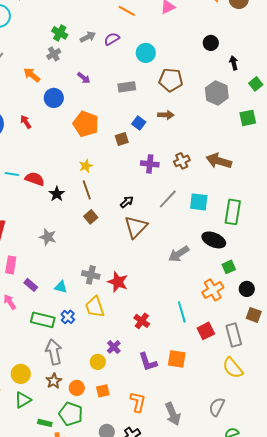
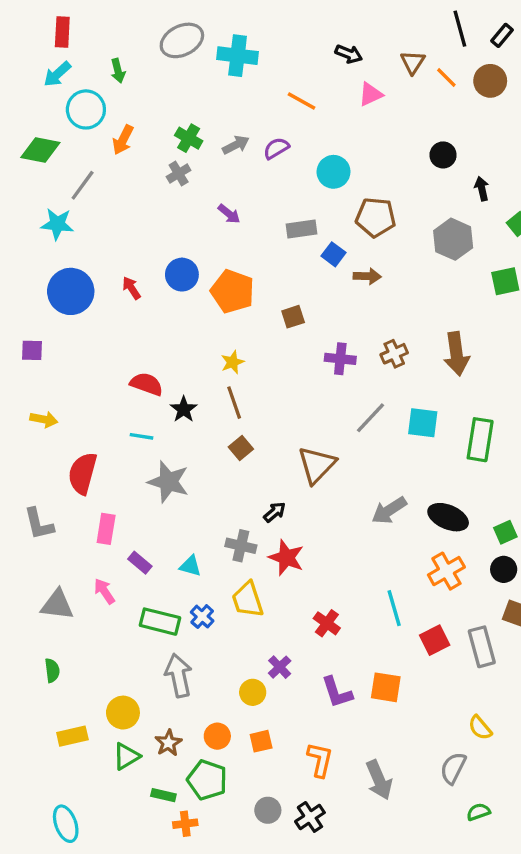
orange arrow: (32, 75) -> (123, 140), moved, turned -102
blue circle: (54, 98) -> (182, 275), moved
blue square: (139, 123) -> (334, 254), moved
brown arrow: (219, 161) -> (456, 354), turned -115
cyan line: (12, 174) -> (141, 436), moved
black arrow: (127, 202) -> (275, 512), moved
gray star: (48, 237) -> (168, 482), size x1.4
black ellipse: (214, 240) -> (448, 517), moved
green square: (229, 267) -> (505, 532), moved
yellow semicircle: (233, 368) -> (480, 728), moved, size x0.7
brown star: (54, 381) -> (168, 743), moved

